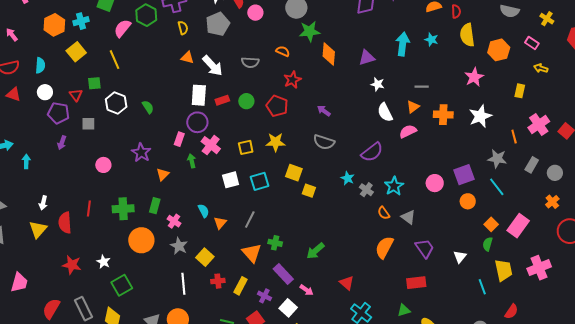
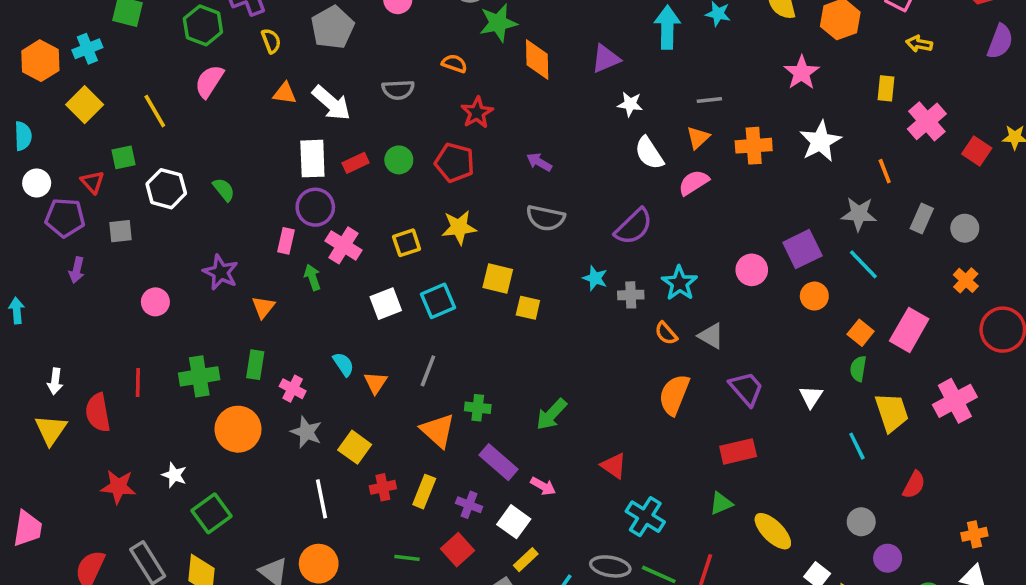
pink semicircle: (122, 28) -> (209, 81), moved
pink cross: (539, 124) -> (927, 121), moved
gray cross: (366, 190) -> (631, 295), turned -32

